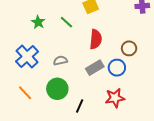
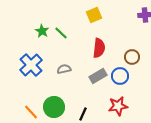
green line: (66, 22) -> (61, 33), moved
green circle: (57, 89) -> (54, 107), moved
orange line: (25, 93) -> (31, 112), moved

